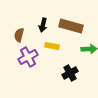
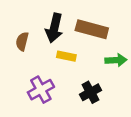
black arrow: (43, 25) -> (54, 28), size x1.5
purple cross: (28, 57) -> (41, 90), moved

